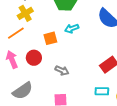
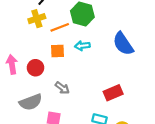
orange line: (16, 33) -> (60, 27), moved
gray semicircle: (23, 91) -> (31, 102), moved

